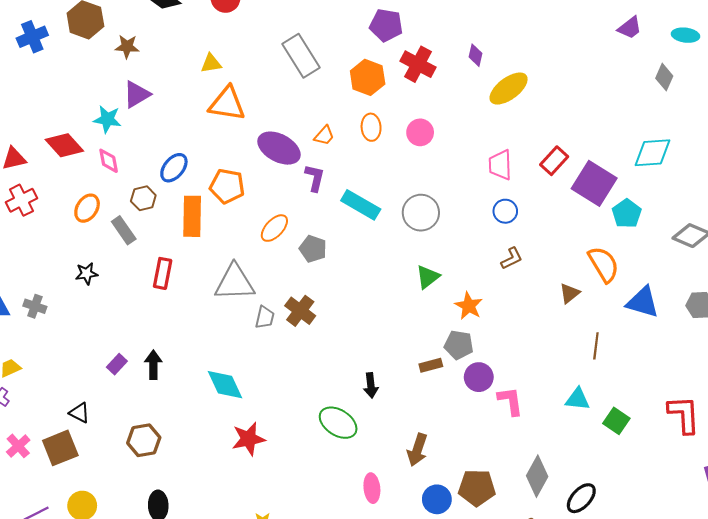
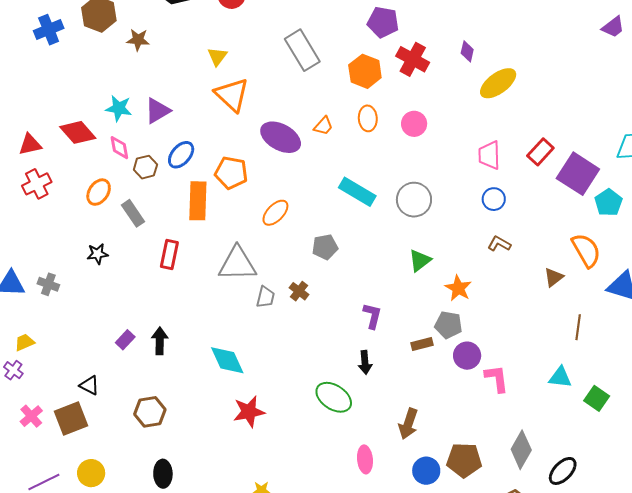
yellow triangle: (211, 63) -> (217, 56), turned -45
purple triangle: (137, 94) -> (157, 111), moved
orange triangle: (227, 104) -> (232, 95), turned 33
purple L-shape: (315, 178) -> (372, 316), moved
brown hexagon: (143, 198) -> (145, 167), moved
gray pentagon: (313, 249) -> (325, 247), moved, turned -30
brown L-shape: (512, 258) -> (499, 244), turned -125
brown cross: (300, 311) -> (299, 291), size x0.7

